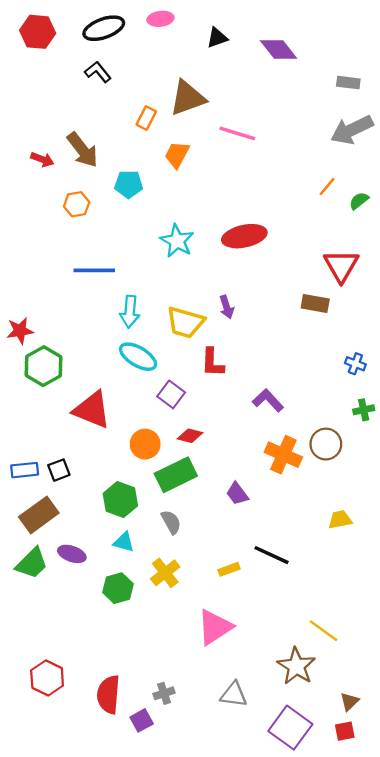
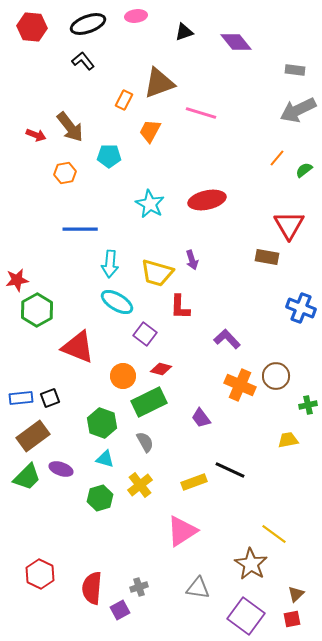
blue cross: (355, 364) -> (301, 308), size x1.6
green cross: (364, 410) -> (308, 405), moved
yellow rectangle: (229, 569) -> (194, 482), size x1.4

